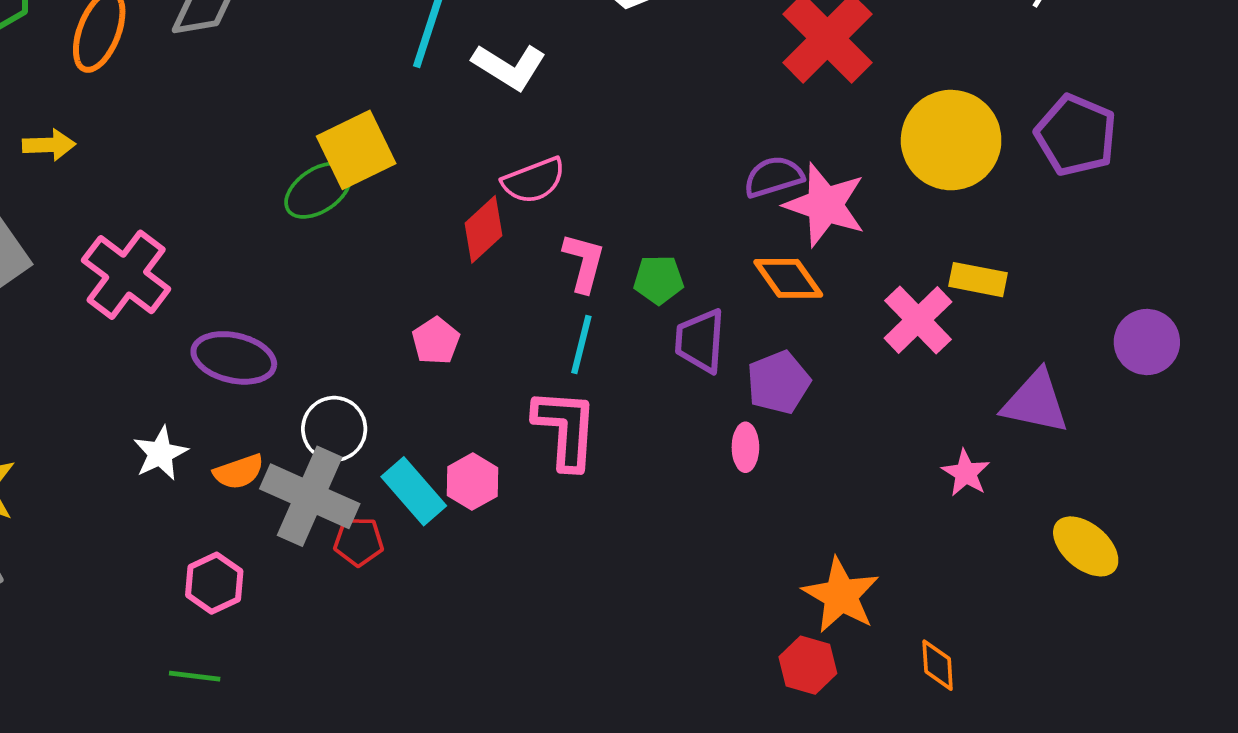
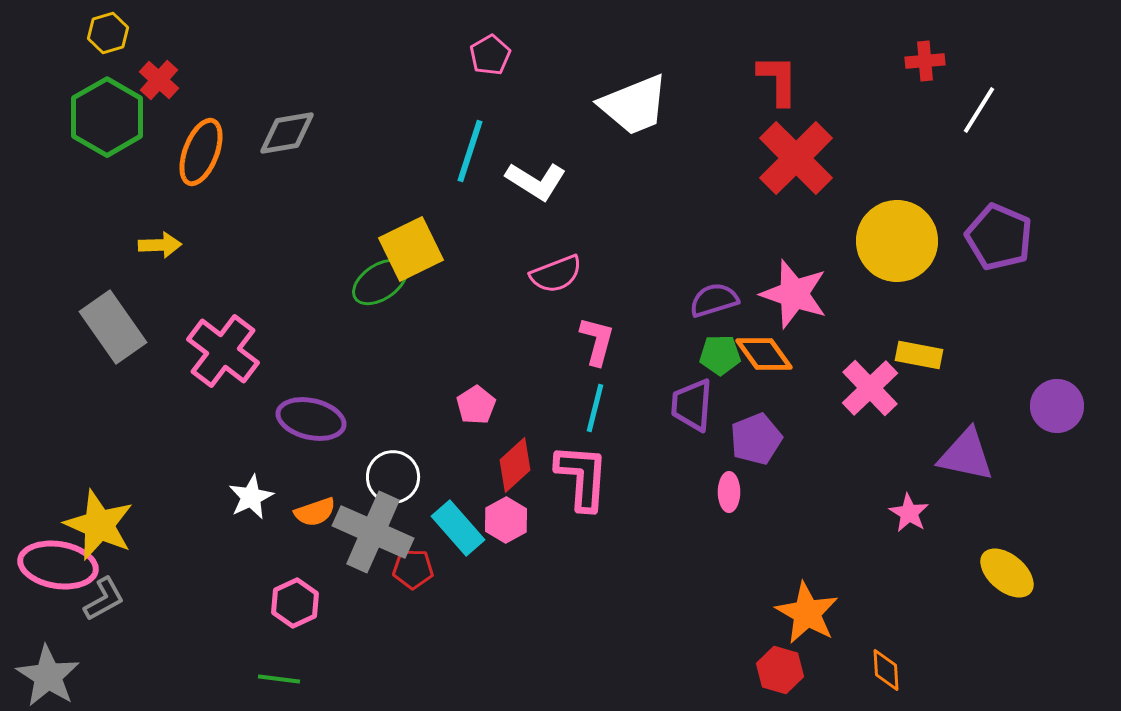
purple semicircle: (774, 177) -> (714, 300), moved
red diamond: (483, 229) -> (515, 465), moved
green pentagon: (659, 280) -> (720, 355), moved

